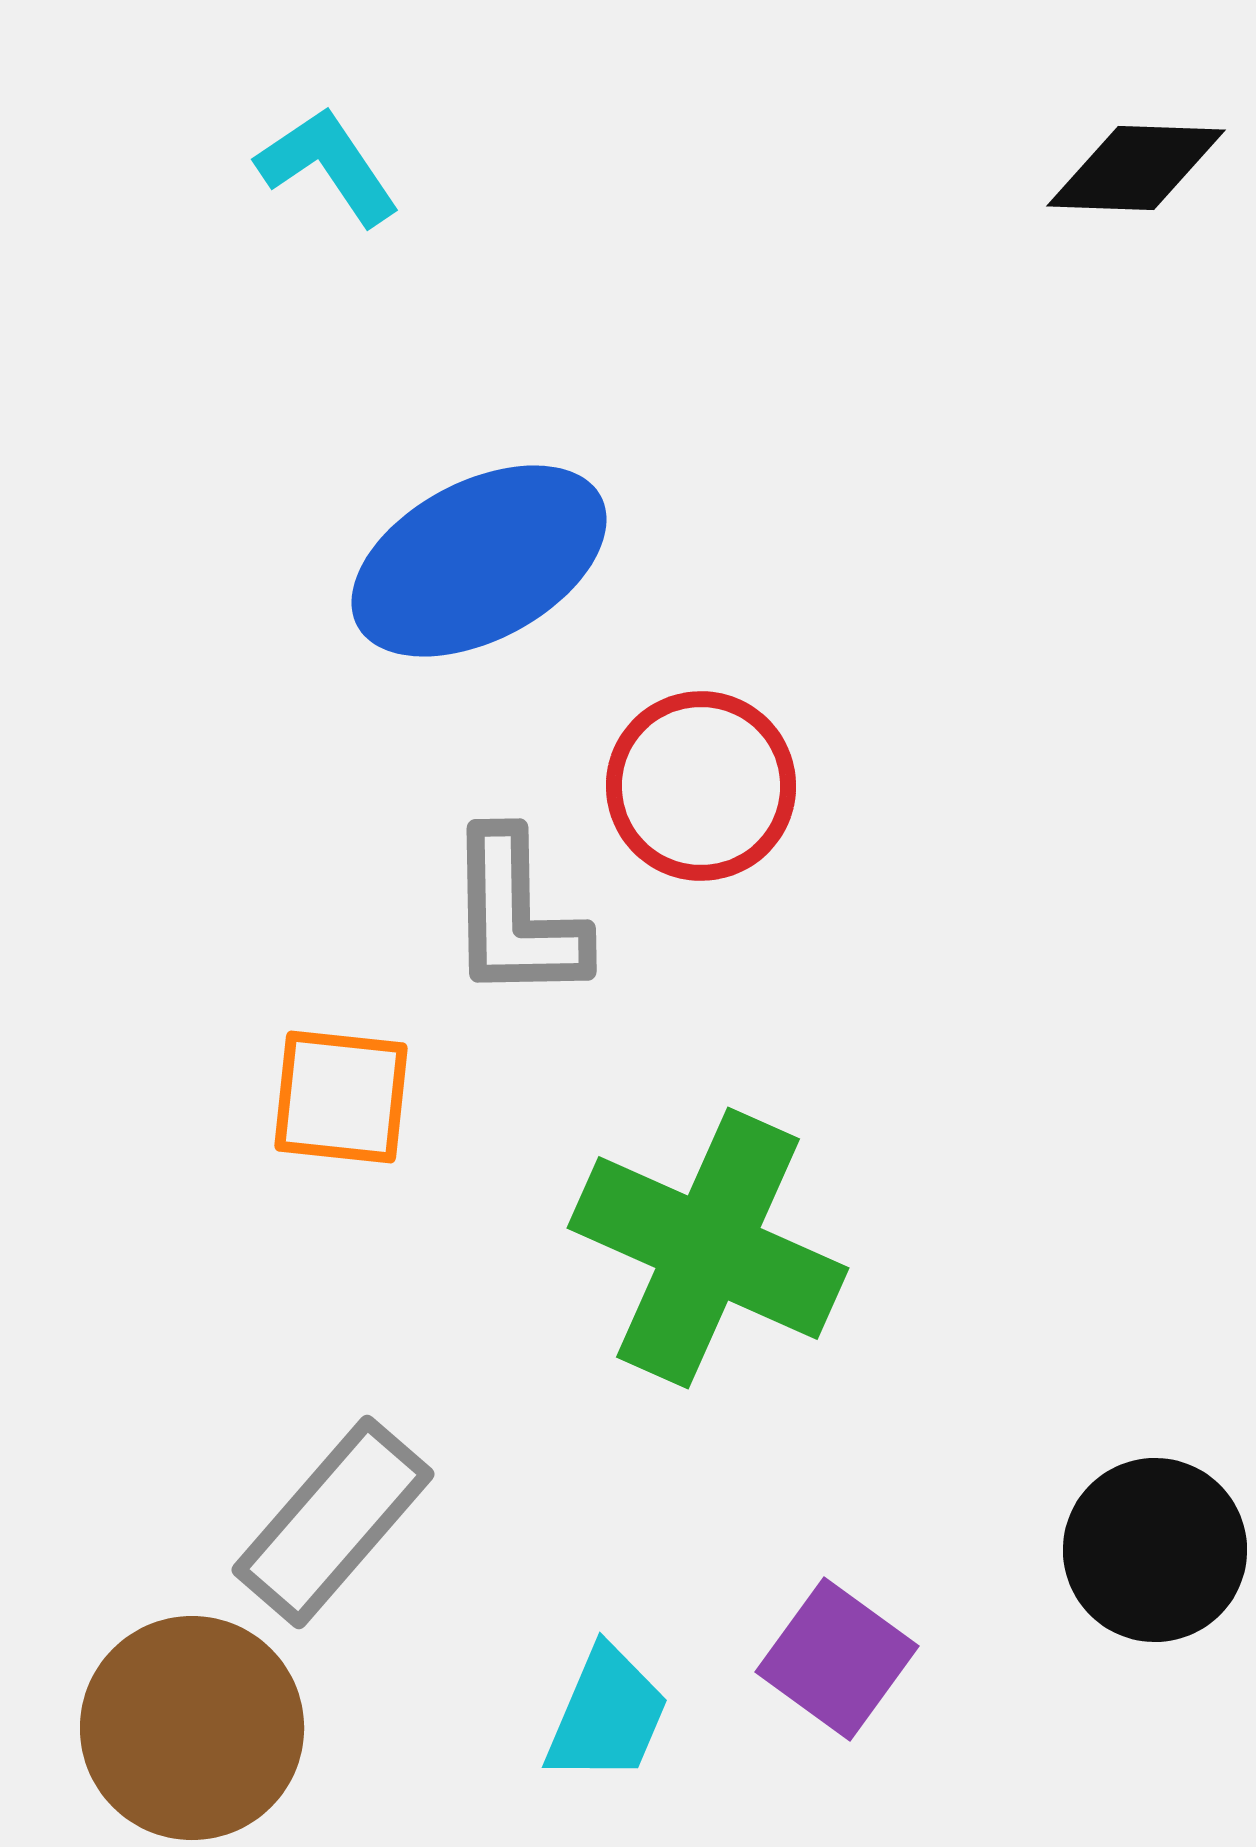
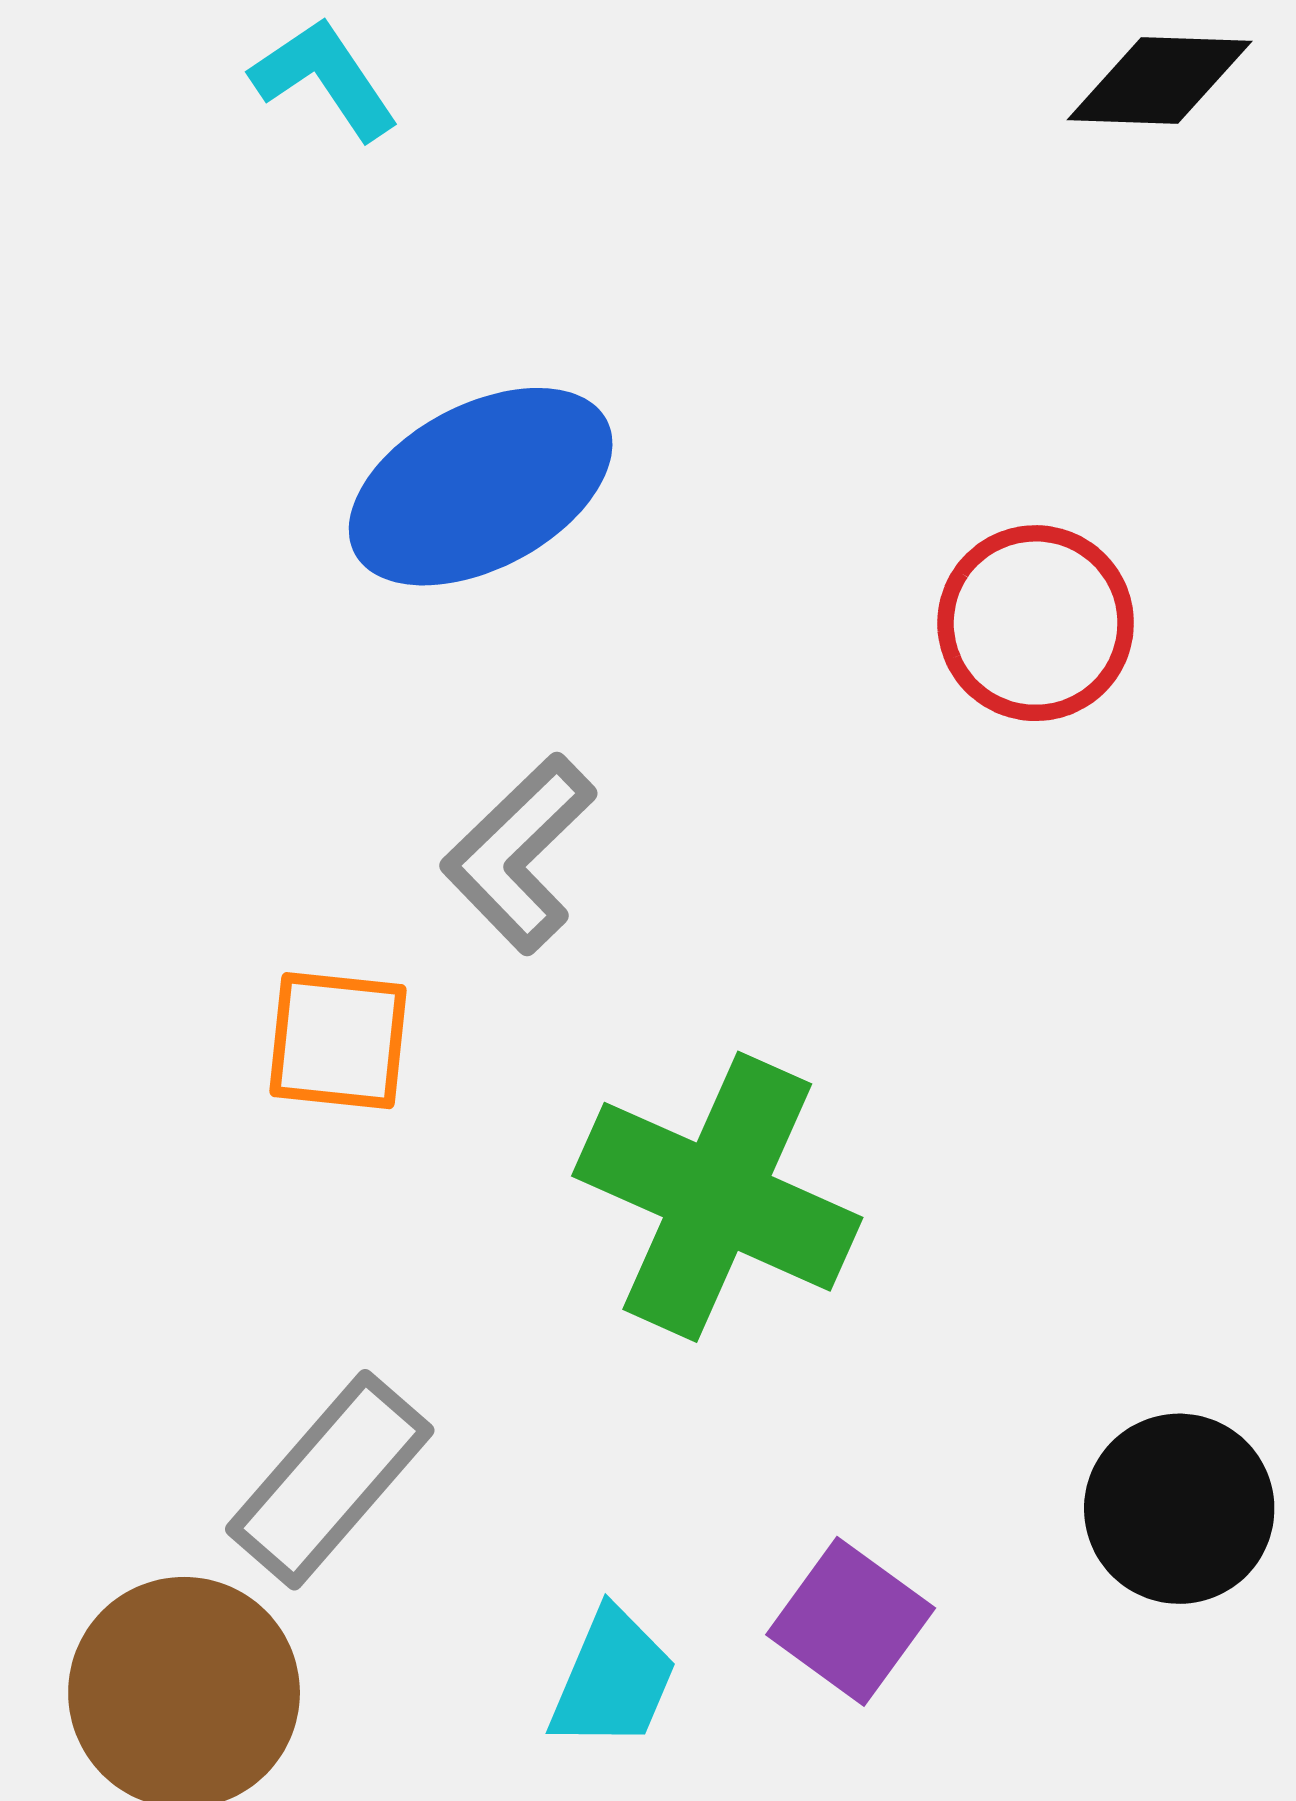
red circle: (701, 786) -> (1036, 623), moved
gray L-shape: (516, 916) -> (519, 854), turned 47

